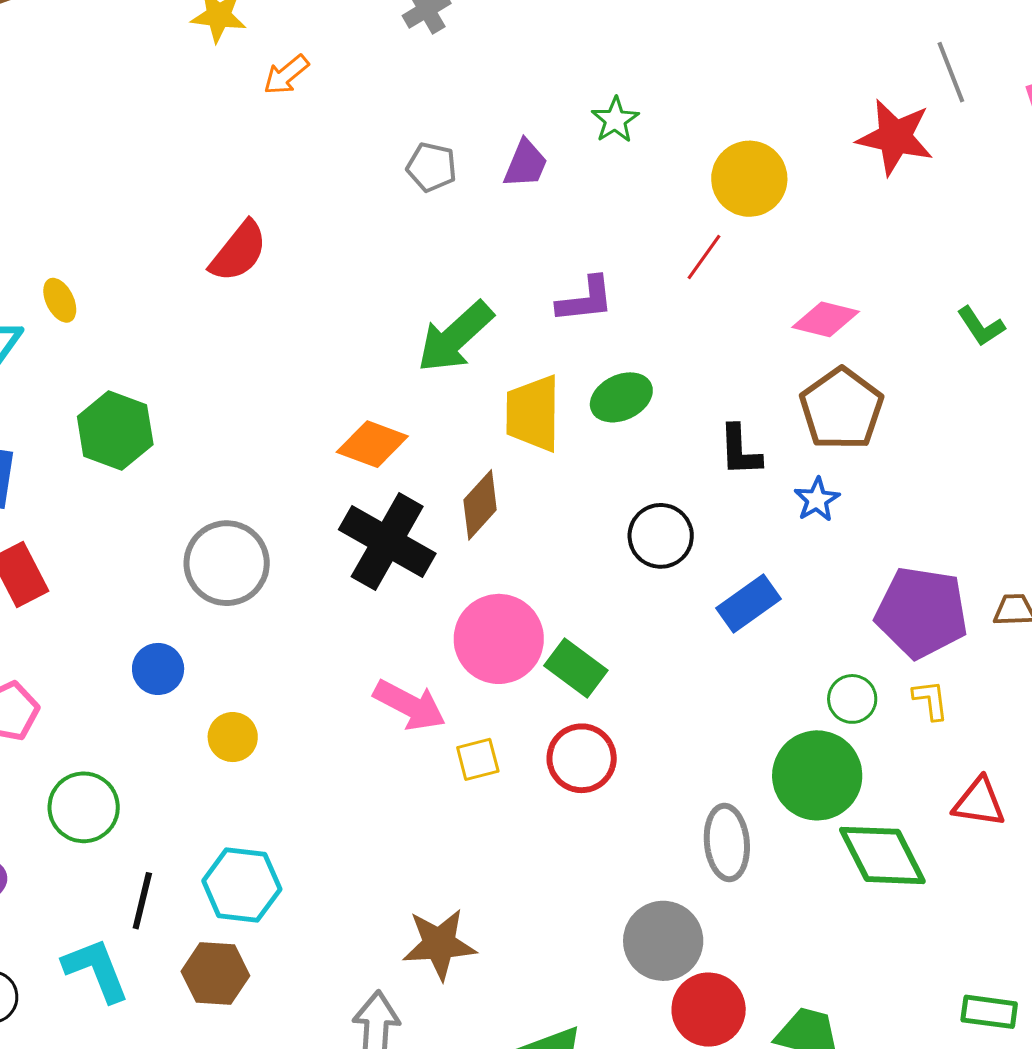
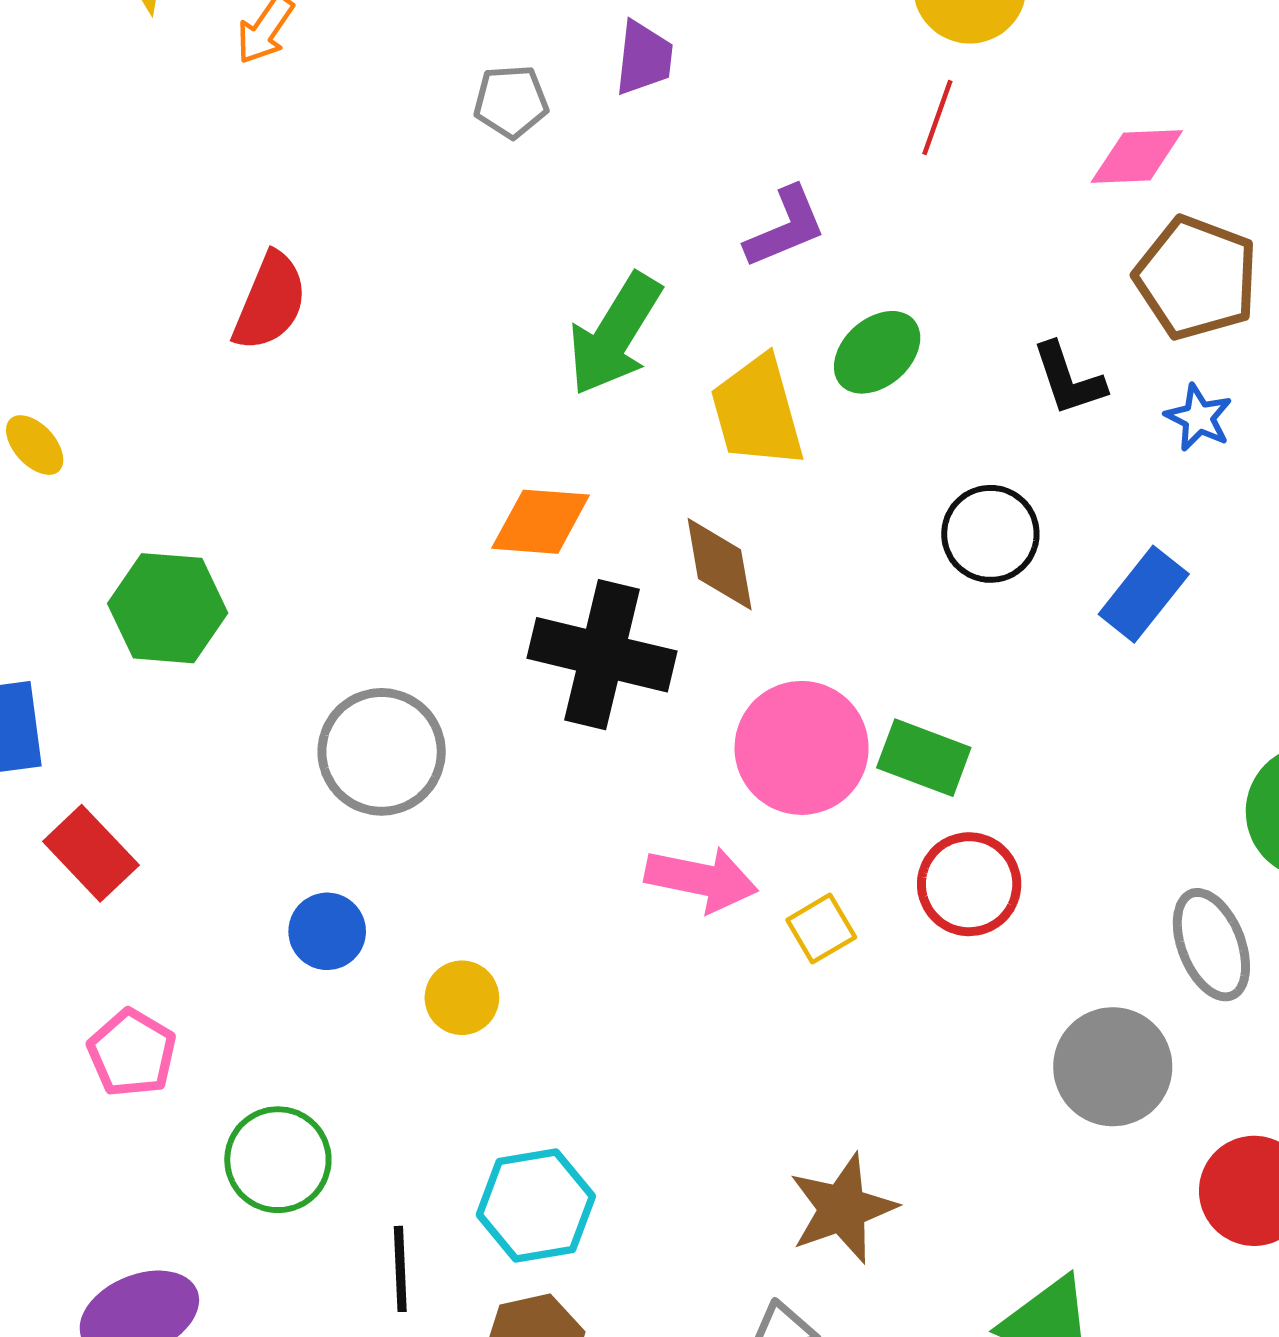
brown diamond: (480, 505) -> (720, 564), turned -36
gray circle: (663, 941) -> (1113, 1067), moved

